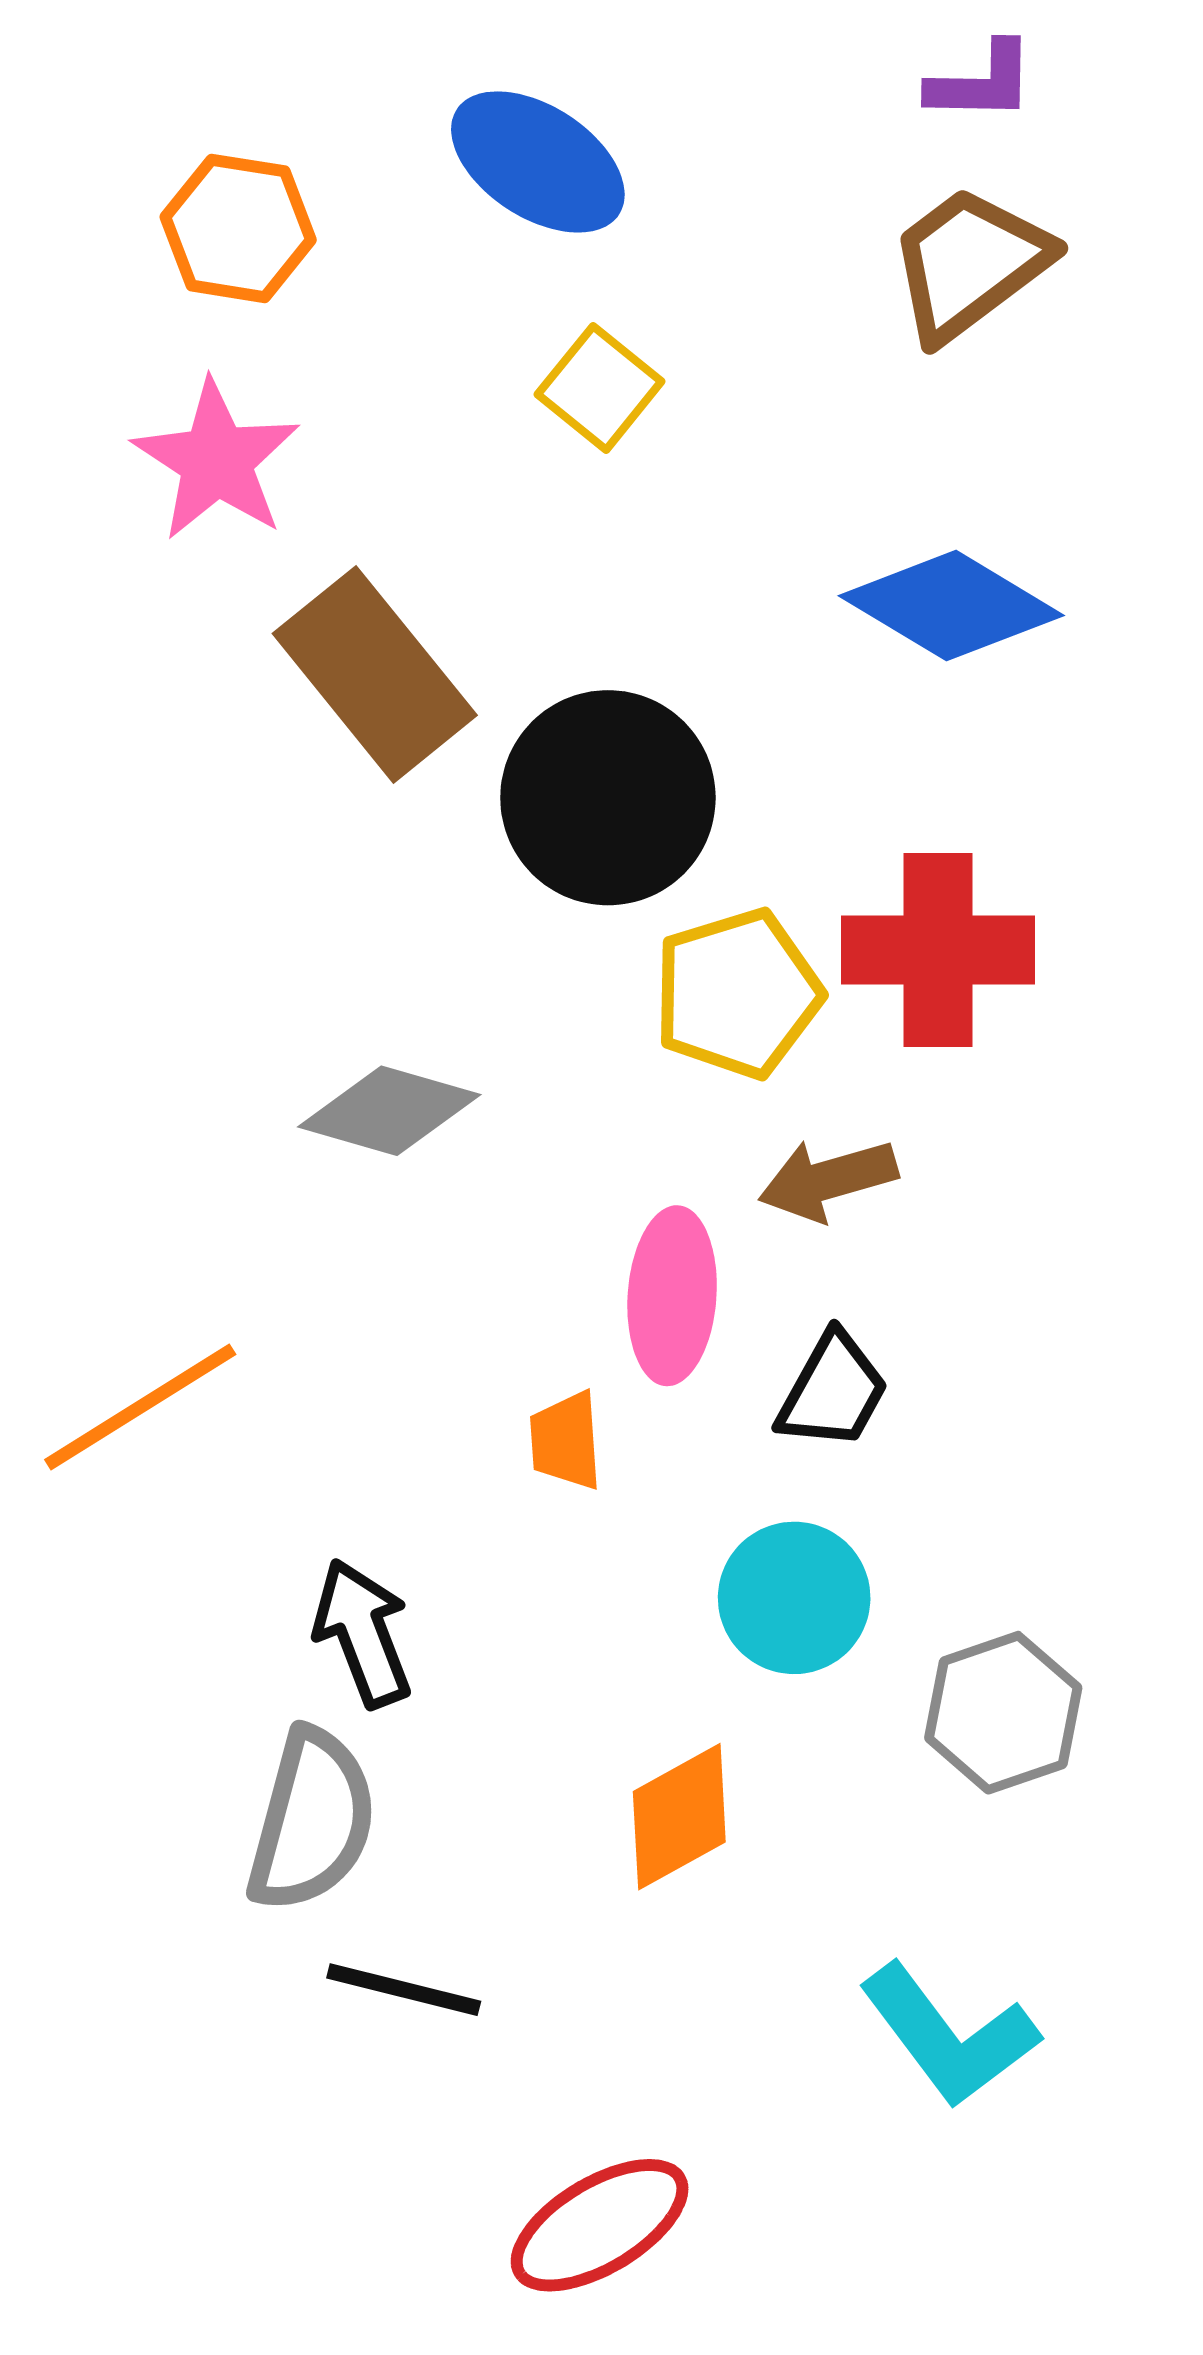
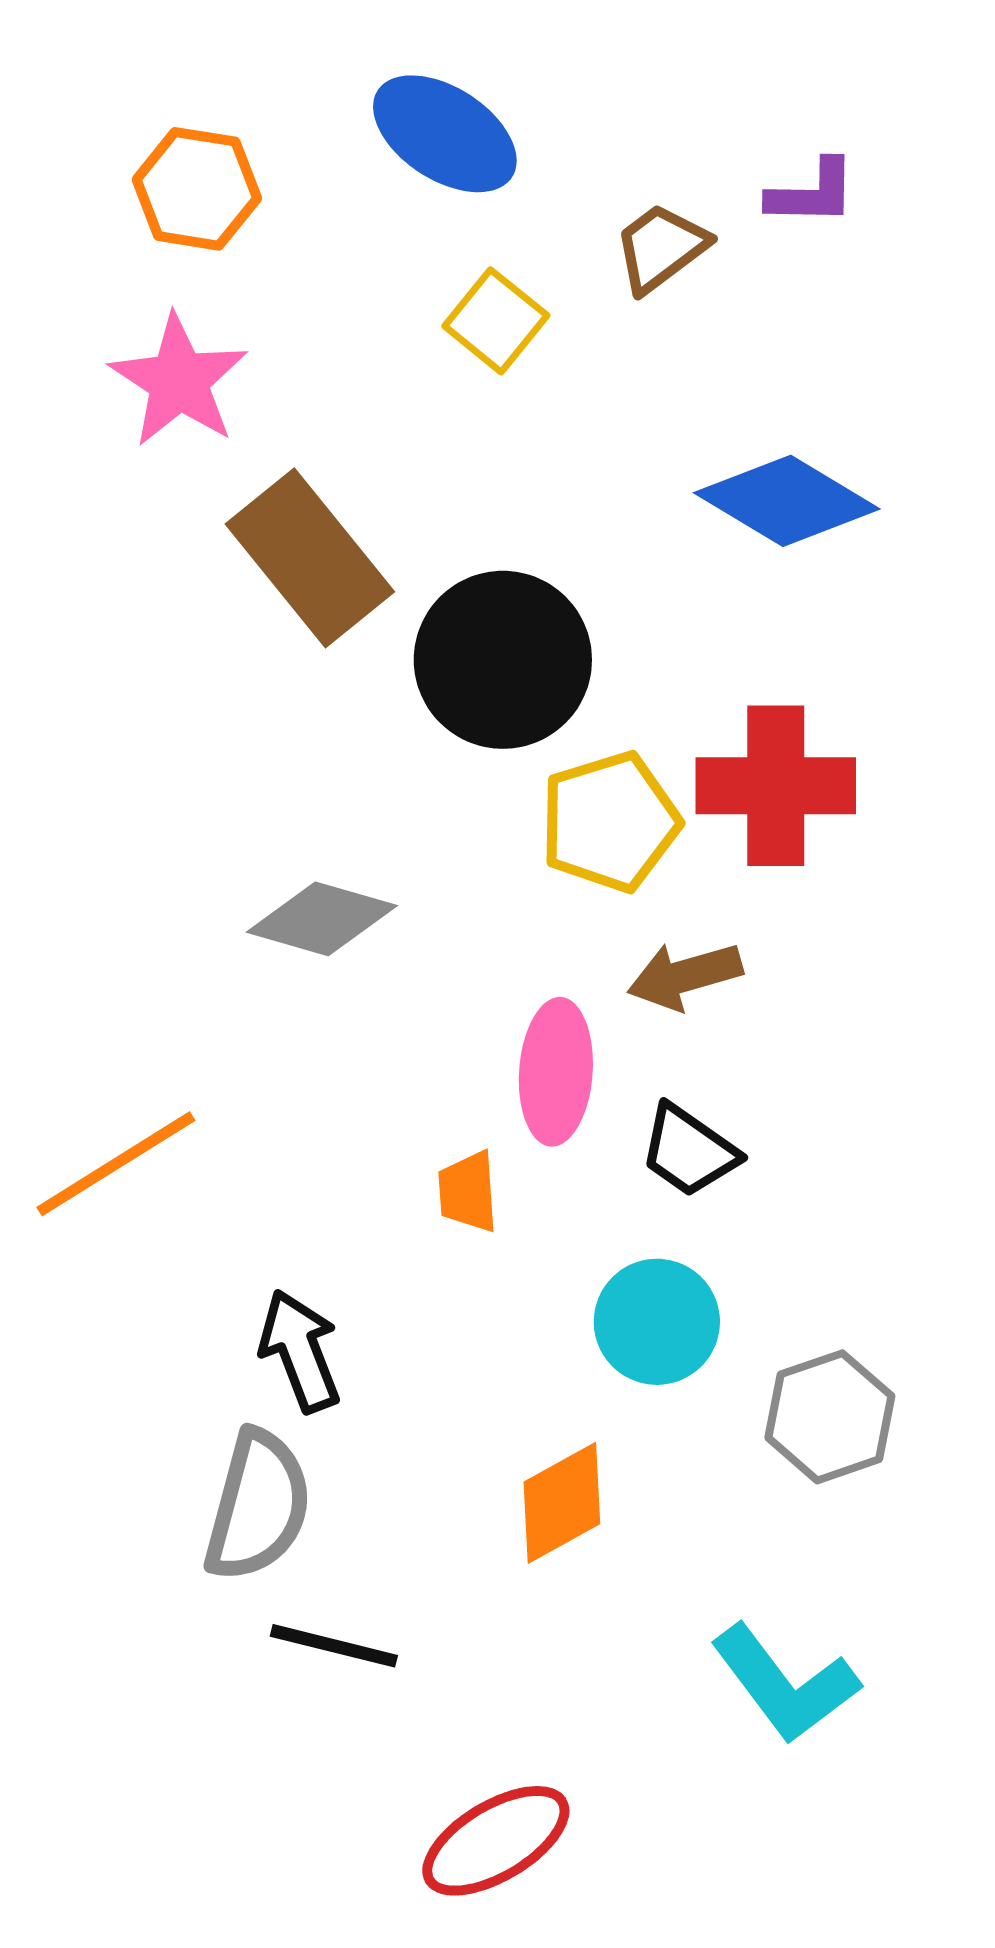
purple L-shape: (981, 82) -> (812, 193), moved
brown trapezoid: (969, 263) -> (661, 248), moved, size x0.7
black trapezoid: (833, 1391) -> (689, 1151), turned 96

